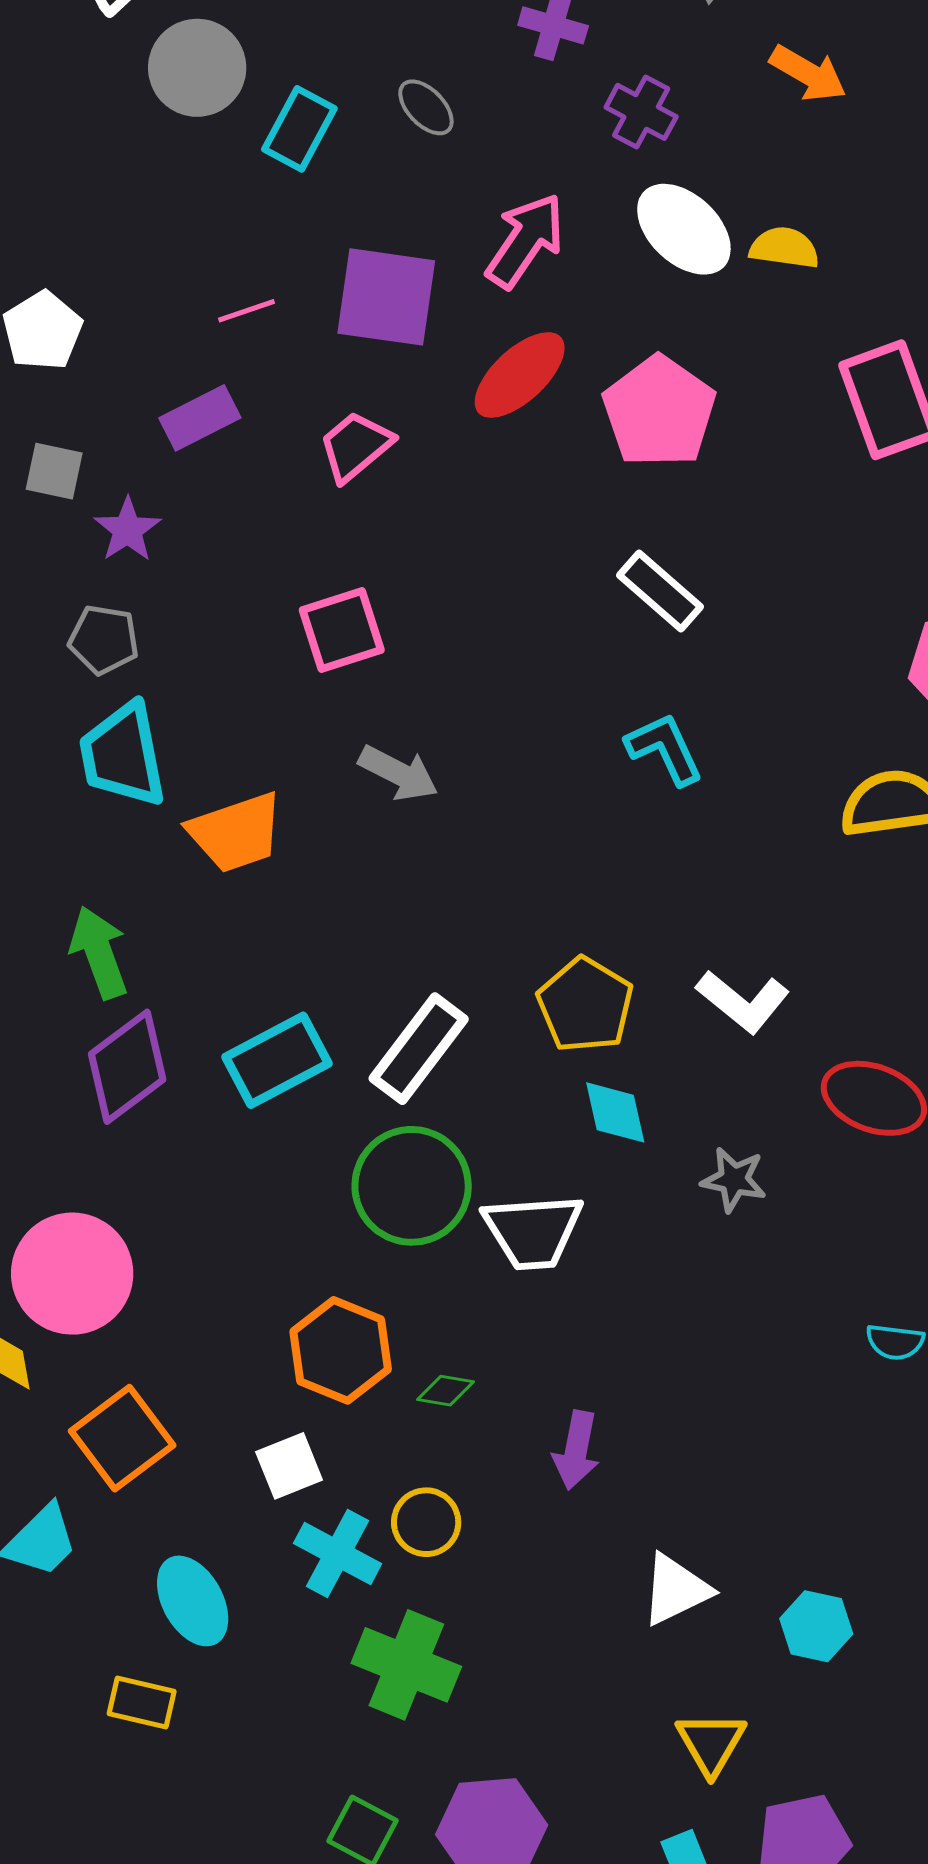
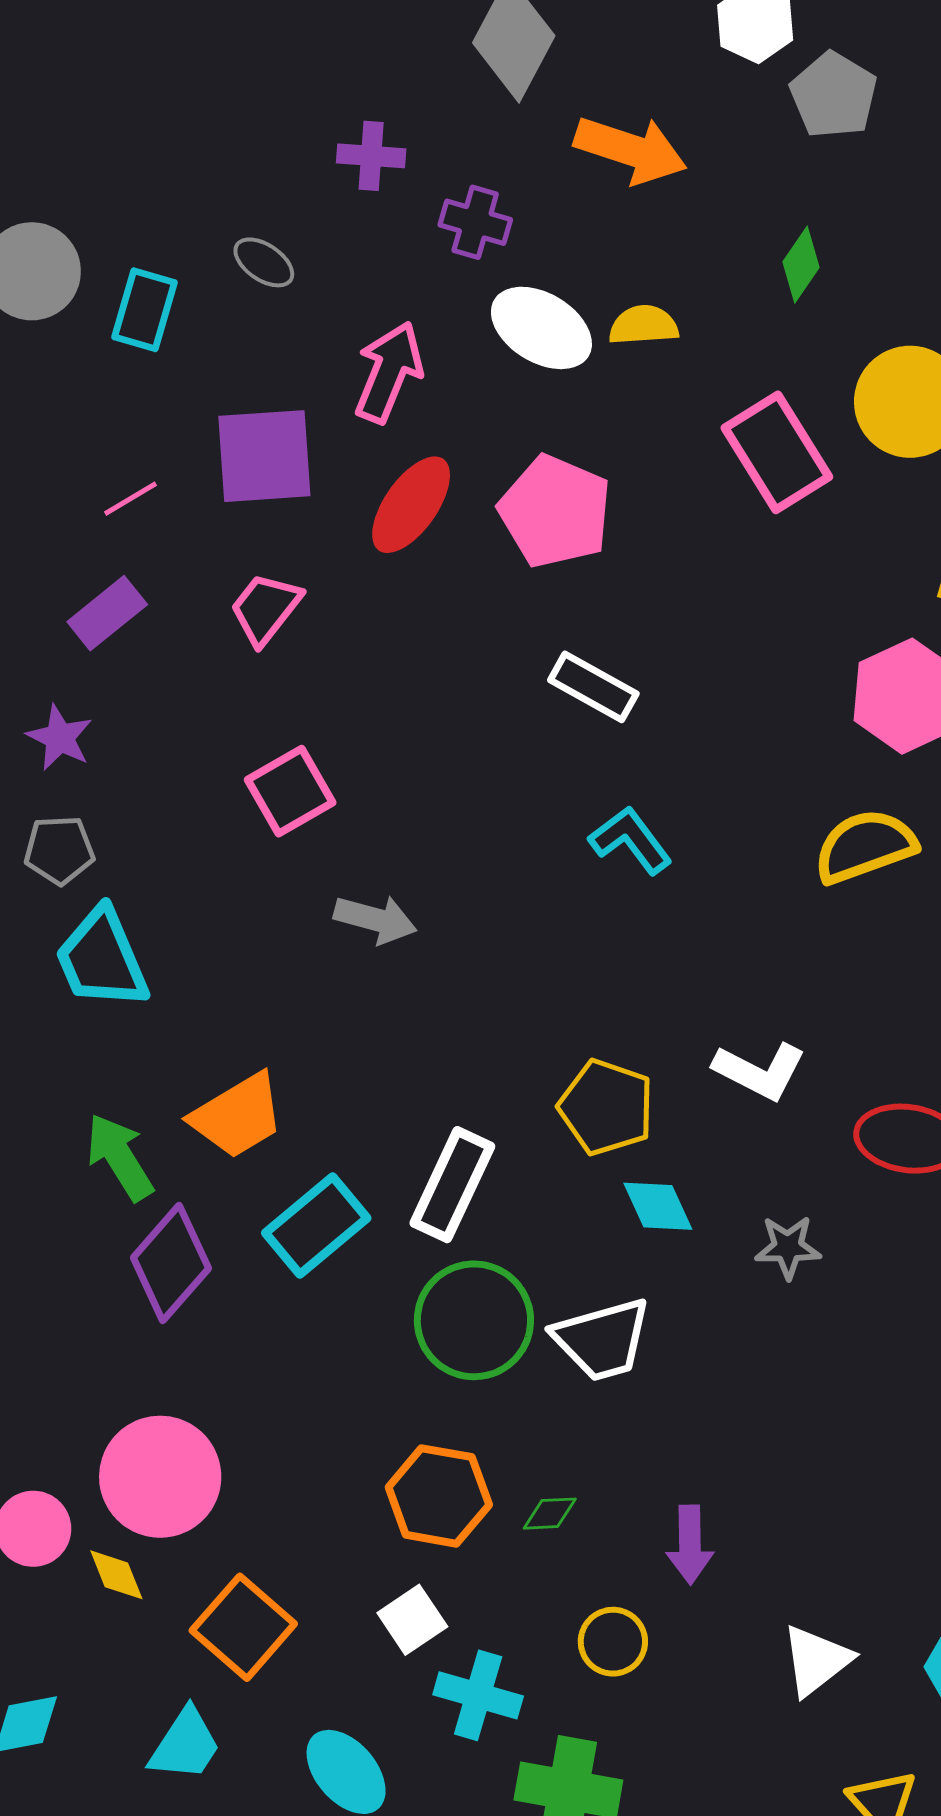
orange arrow: (808, 73) -> (631, 150), size x1.4
orange trapezoid: (236, 832) -> (238, 1116), moved
yellow circle: (426, 1522) -> (613, 1642), moved

